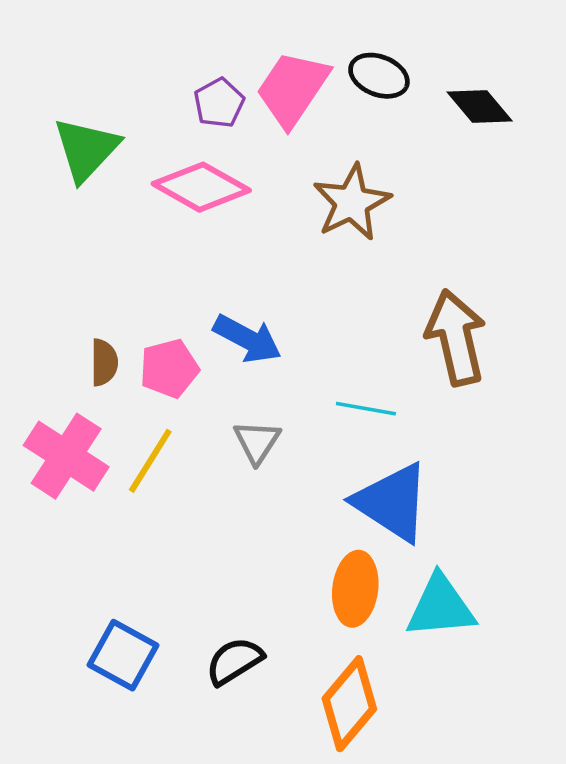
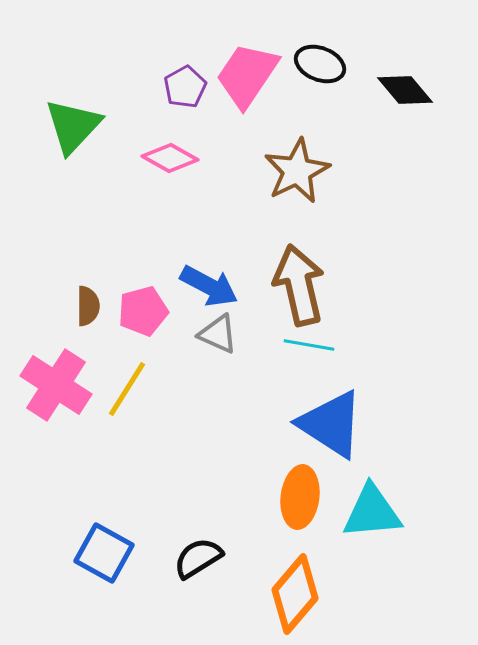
pink diamond: (201, 187) -> (170, 158), size x0.7
brown arrow: (456, 338) -> (299, 285), moved
gray triangle: (257, 442) -> (218, 334), moved, turned -39

